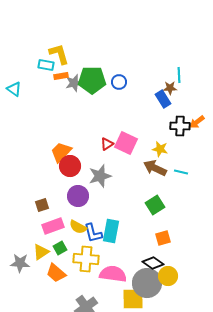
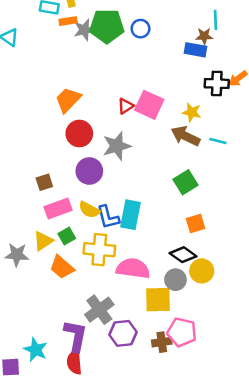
blue rectangle: (163, 99) -> (195, 50), turned -48
orange trapezoid: (61, 152) -> (68, 100), moved
gray circle: (147, 283) -> (175, 280), size x0.6

